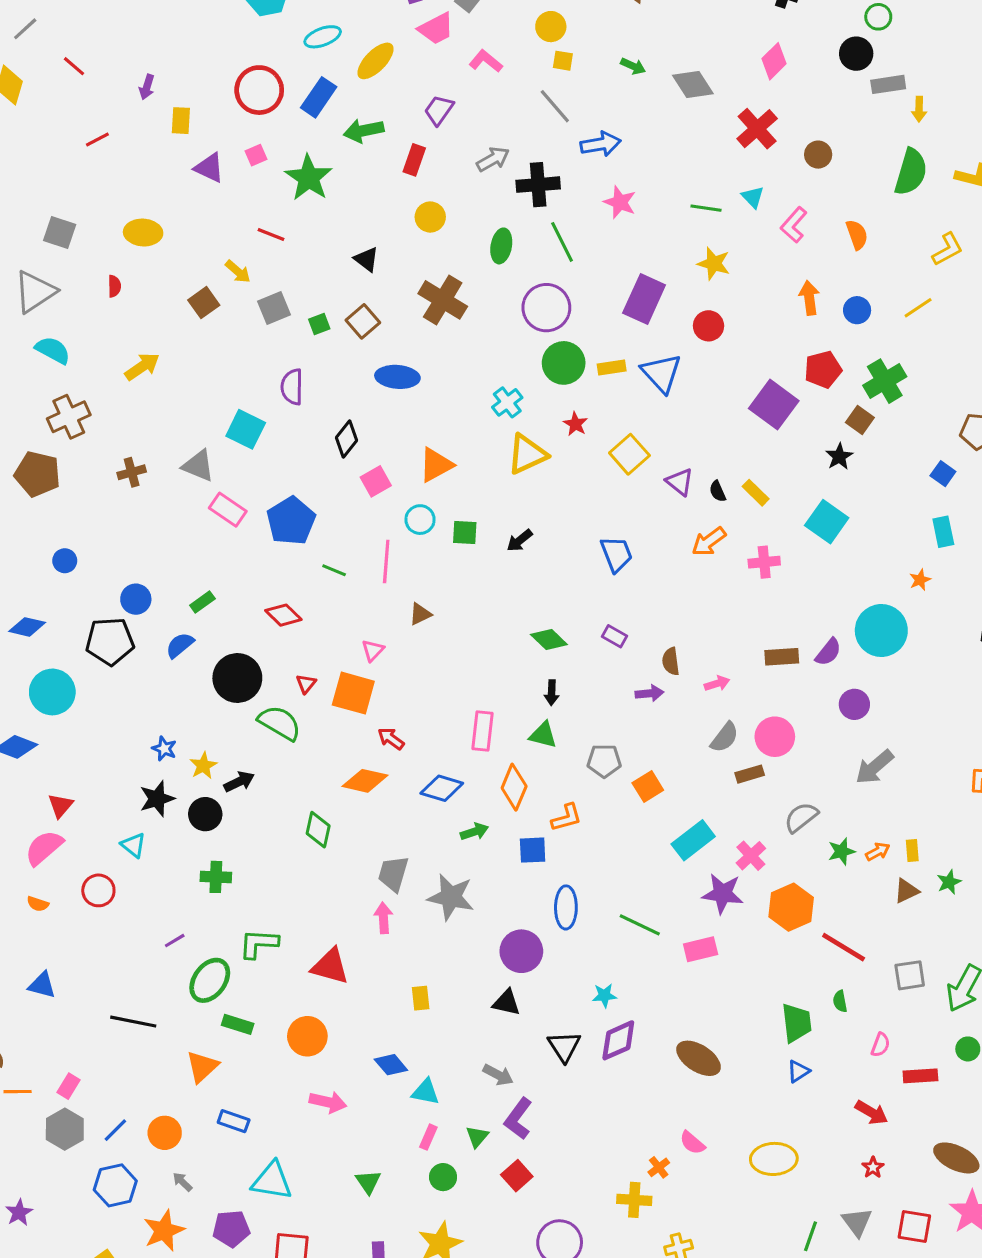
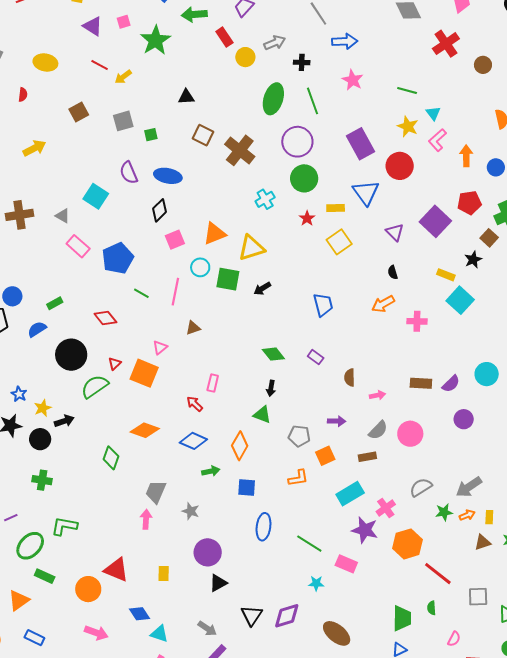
red rectangle: (414, 160) -> (224, 37), turned -60
black cross: (538, 185) -> (302, 62), size x0.6
cyan triangle: (753, 197) -> (433, 113), moved
yellow circle: (430, 217) -> (245, 57), moved
pink L-shape: (794, 225) -> (437, 140), moved
red line: (271, 234) -> (100, 65), moved
green ellipse: (501, 246) -> (273, 99), size x1.4
black triangle: (367, 259) -> (186, 97), turned -48
yellow arrow: (238, 272) -> (123, 77), moved, turned 96
purple rectangle: (644, 299) -> (361, 144), turned -60
brown cross: (443, 300) -> (240, 150), moved
brown square: (363, 321) -> (203, 135), moved, turned -30
red circle: (709, 326) -> (400, 166), size x1.4
yellow rectangle: (612, 367) -> (336, 208), moved
blue ellipse: (397, 377) -> (168, 176), moved
purple semicircle: (292, 387) -> (129, 173), turned -30
yellow triangle: (527, 454) -> (251, 248), moved
gray triangle: (198, 466) -> (63, 216), size x0.7
brown cross: (132, 472) -> (20, 215), size x1.5
purple triangle: (680, 482) -> (395, 232), moved
yellow rectangle: (756, 493) -> (446, 275), moved, turned -30
green square: (465, 532) -> (228, 279), size x1.4
cyan circle: (881, 631) -> (487, 374), size x0.7
purple arrow: (649, 693) -> (337, 421), moved
green semicircle: (280, 723) -> (95, 387), turned -72
pink rectangle: (483, 731) -> (213, 383), moved, size x0.7
red arrow: (391, 739) -> (195, 404), moved
gray arrow: (874, 767) -> (469, 487), moved
brown rectangle: (750, 774) -> (367, 457), moved
orange L-shape: (566, 818) -> (298, 478), moved
gray star: (451, 897) -> (191, 511), size x0.6
pink rectangle: (701, 949) -> (346, 564), turned 30
purple circle: (521, 951) -> (208, 552), moved
red triangle: (330, 966) -> (116, 570), moved
cyan star: (604, 995) -> (316, 583), moved
black triangle: (506, 1003) -> (218, 583), turned -48

